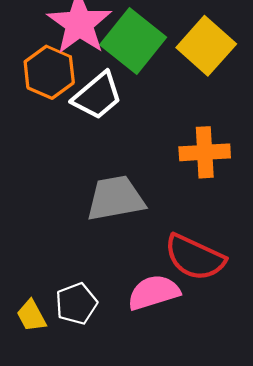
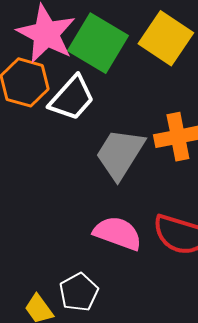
gray trapezoid: (115, 198) -> (120, 154), moved, turned -40
pink semicircle: (154, 292) -> (118, 233), moved, turned 45

